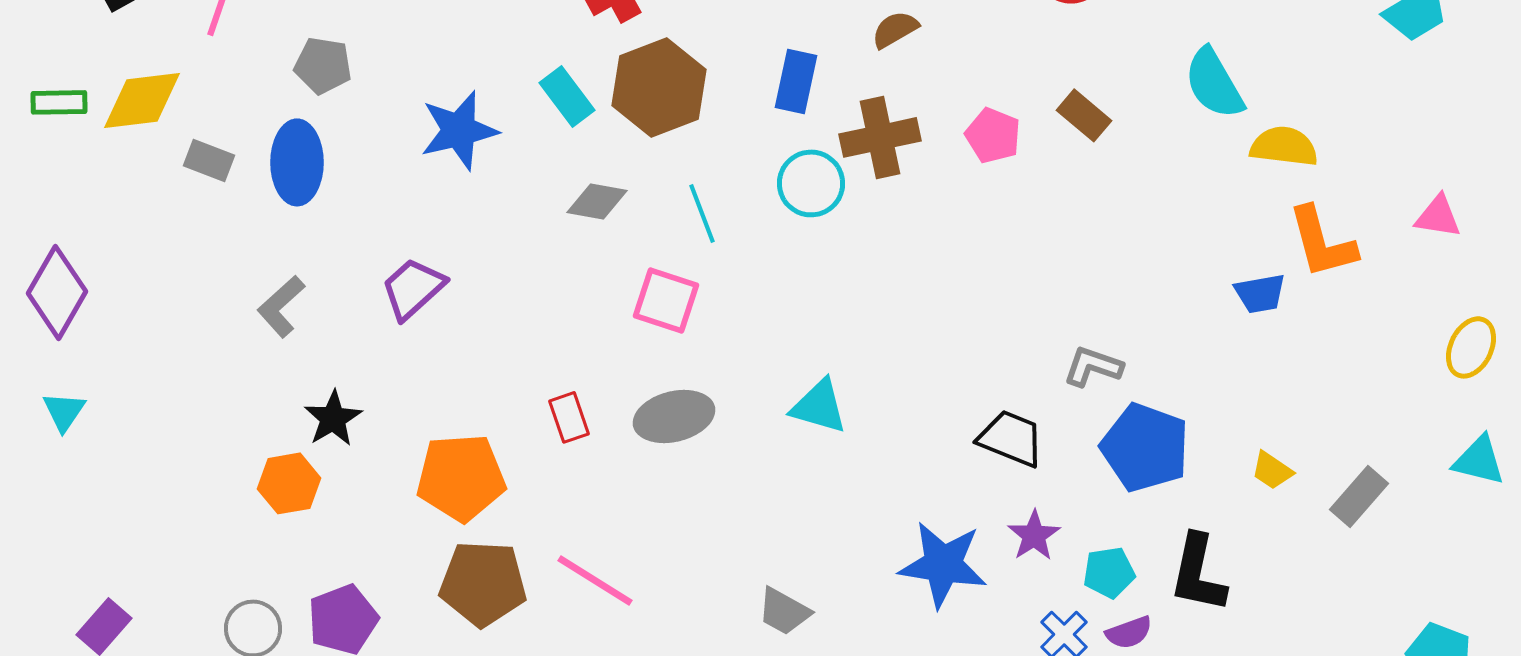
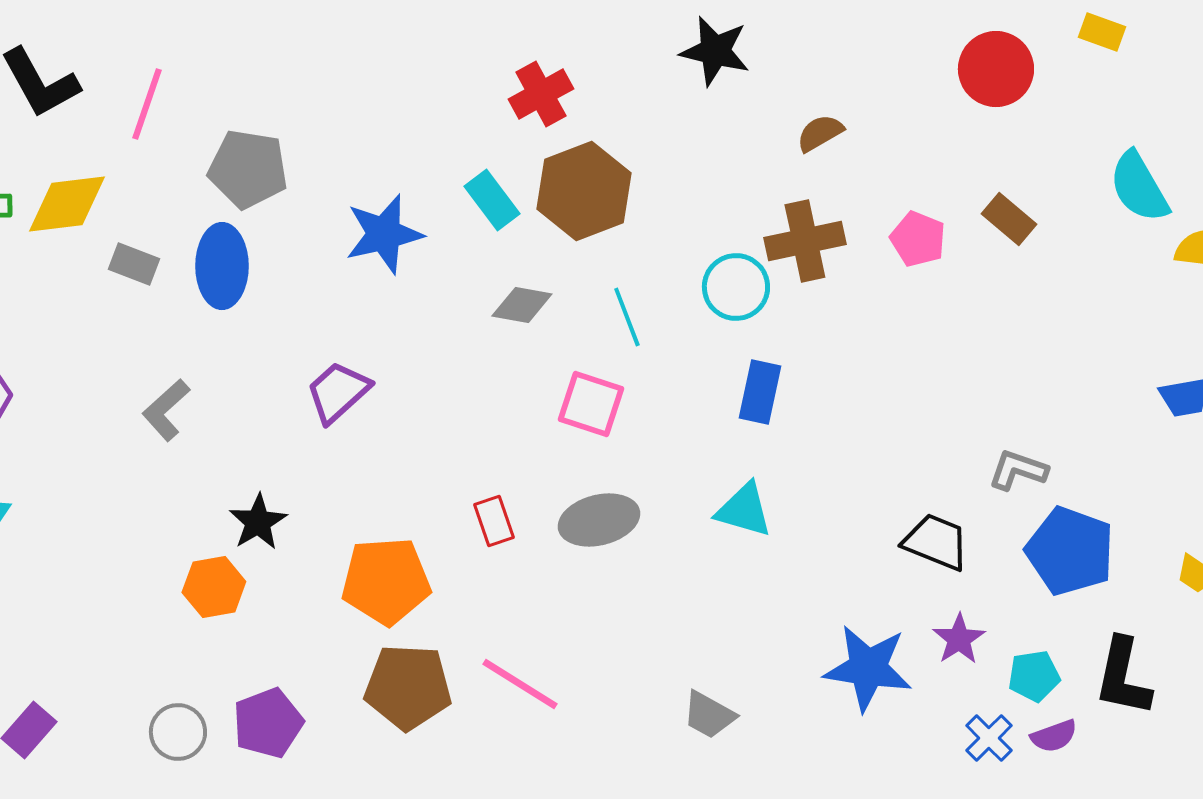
gray pentagon: (323, 65) -> (248, 169), size x1.4
blue rectangle: (796, 81) -> (760, 392), moved
gray L-shape: (281, 306) -> (166, 410), moved

